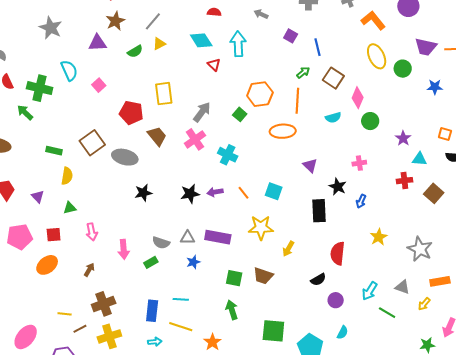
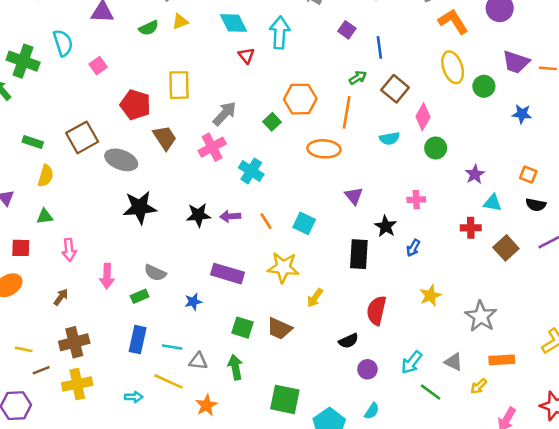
black star: (143, 193) -> (140, 207), size x1.5
gray triangle: (188, 238) -> (198, 361), moved
blue rectangle: (152, 311) -> (138, 340), moved

